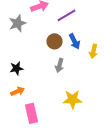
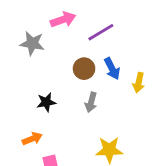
gray star: (18, 23) -> (32, 43), turned 30
black star: (16, 68) -> (46, 102), moved

